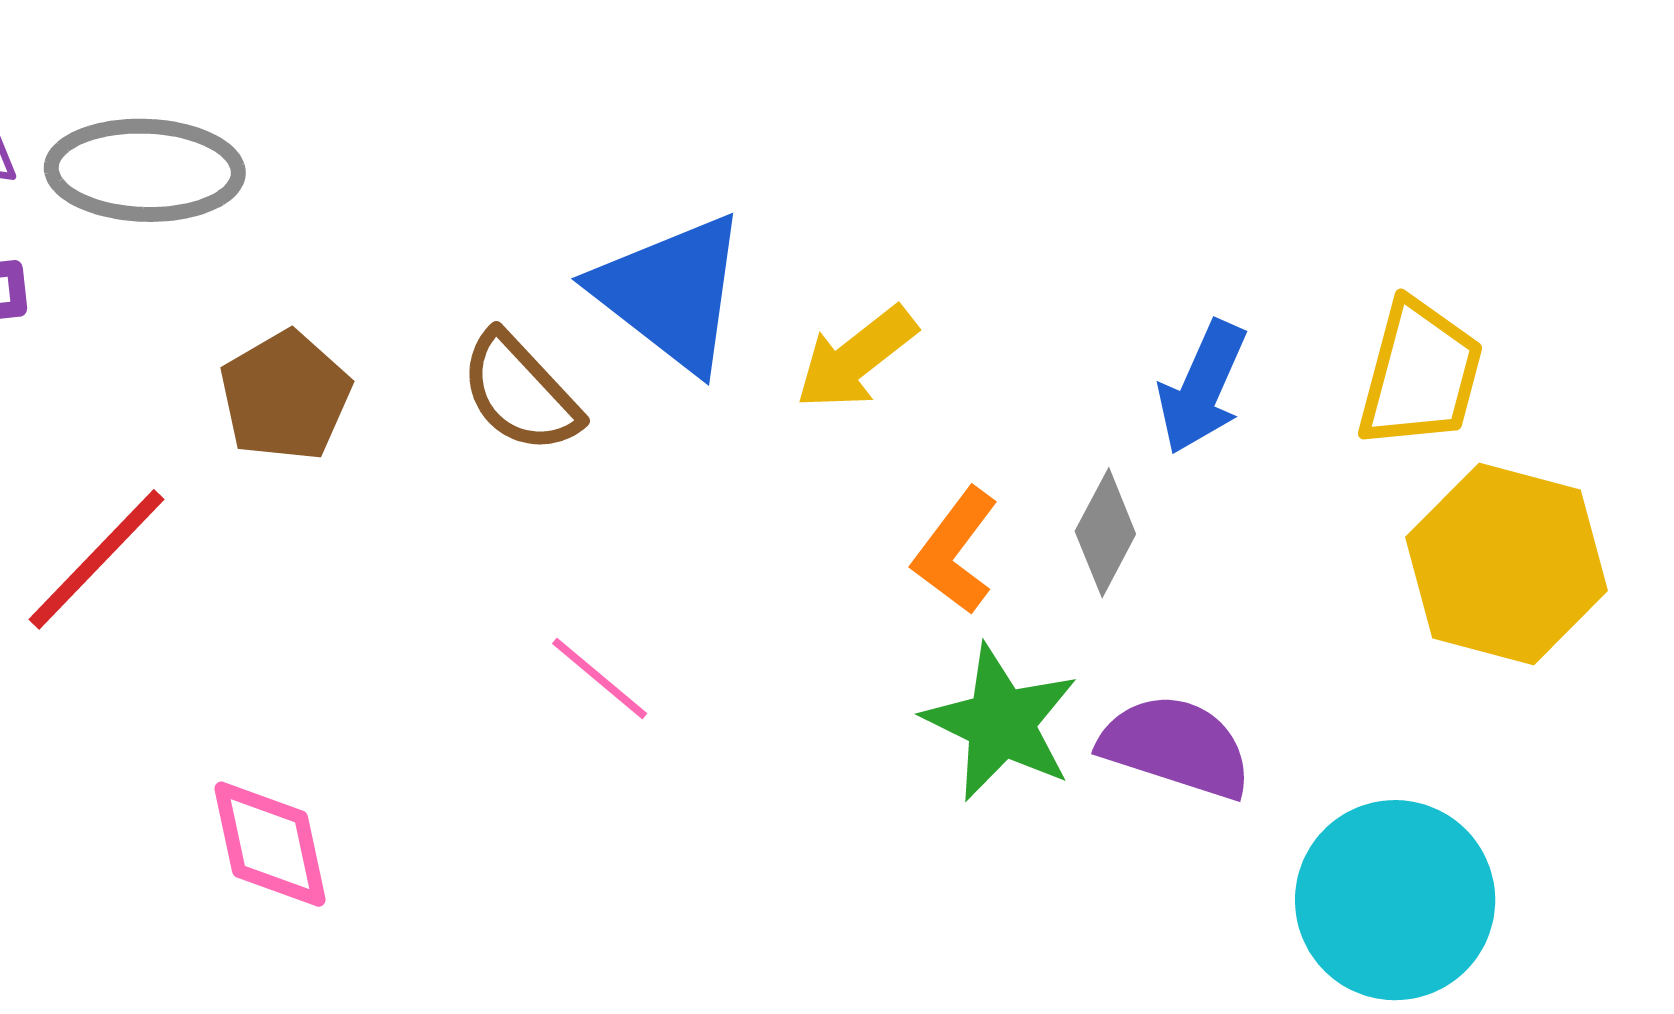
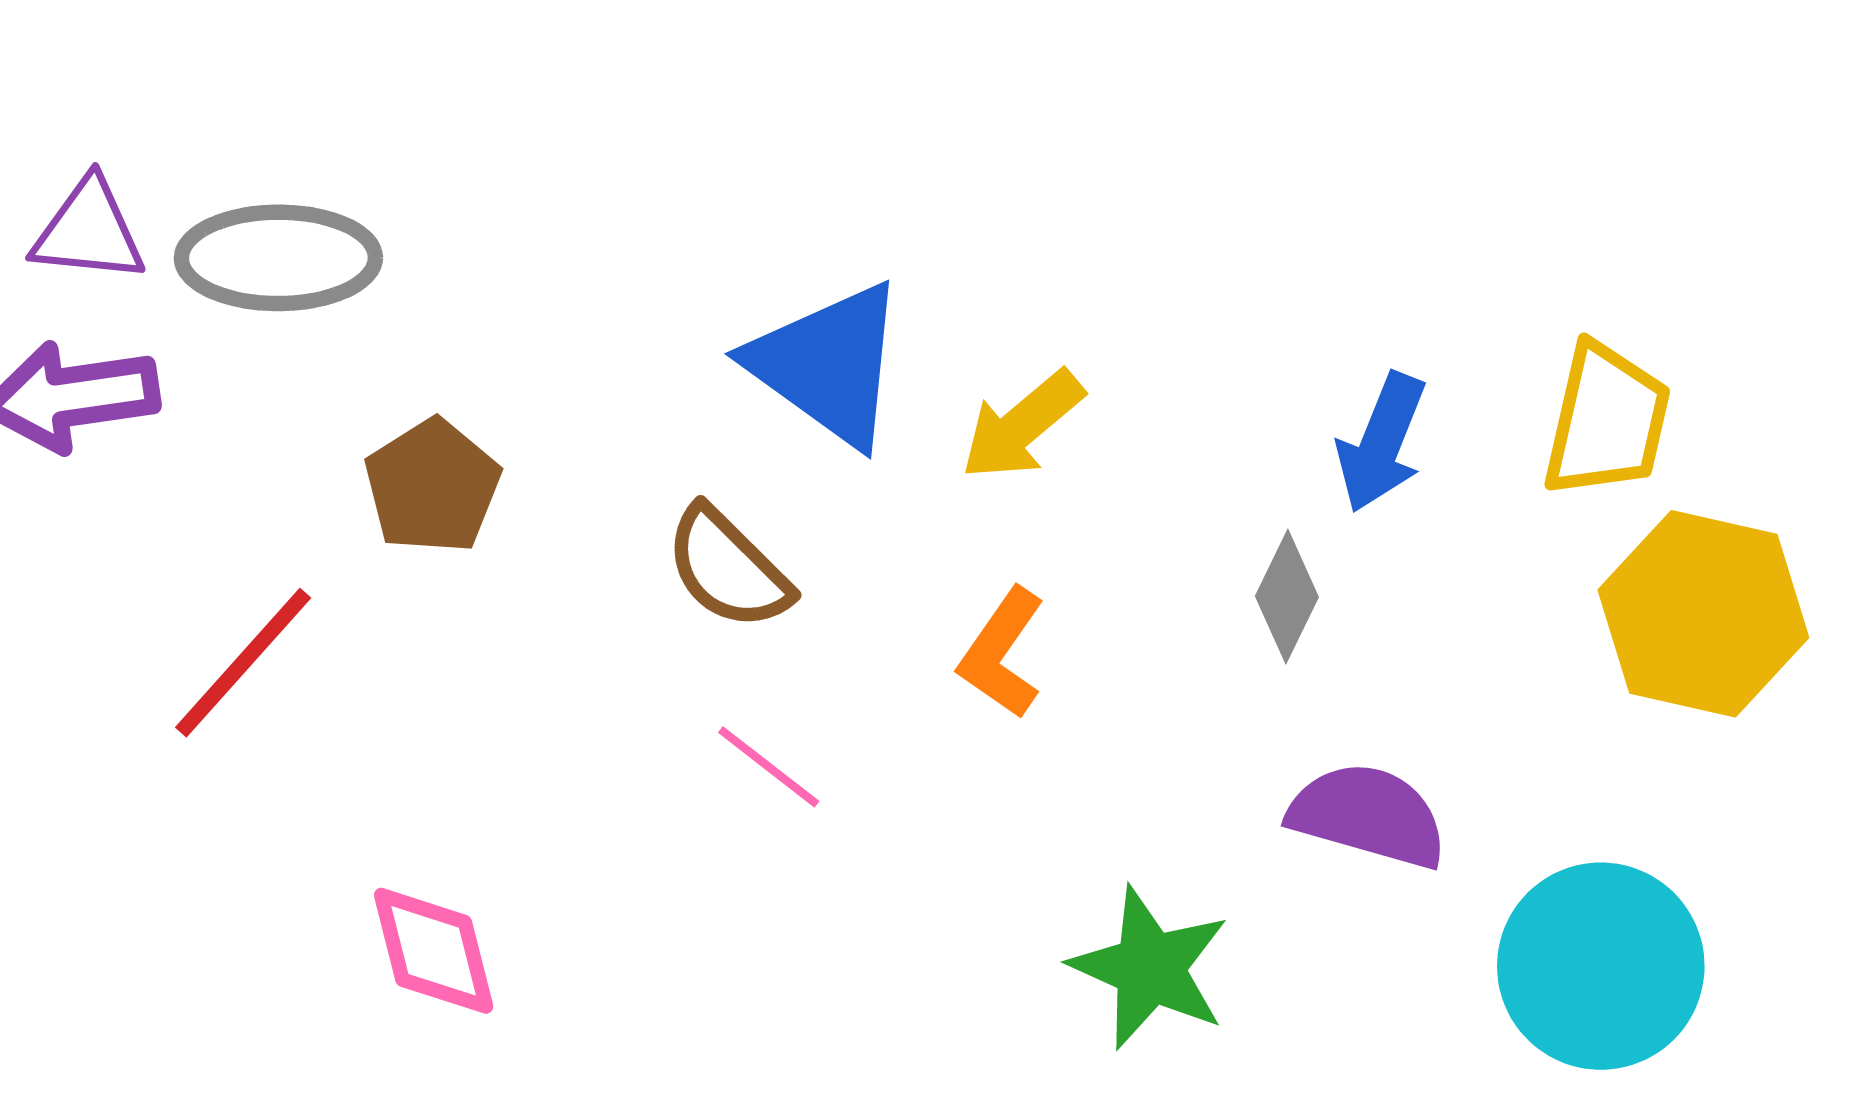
brown semicircle: (520, 393) -> (728, 568), moved
orange L-shape: (955, 551) -> (1002, 653), moved
green star: (1001, 723) -> (1150, 968), moved

